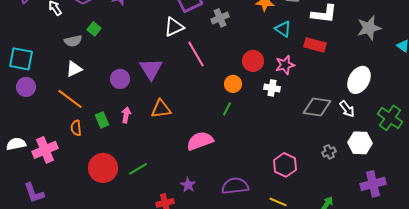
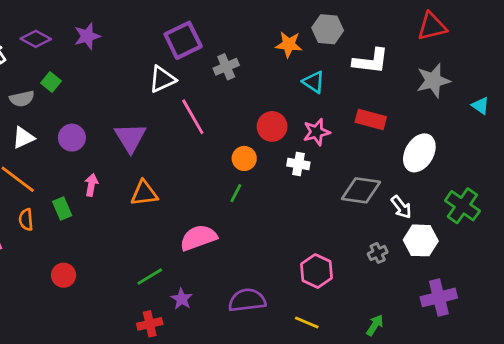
red rectangle: (315, 45) -> (371, 120), moved
purple circle: (120, 79) -> (72, 138), moved
white arrow: (347, 109) -> (401, 207), moved
pink arrow: (126, 115) -> (91, 185), moved
red circle: (103, 168) -> (64, 275), size x0.6
green line: (138, 169) -> (150, 277), moved

